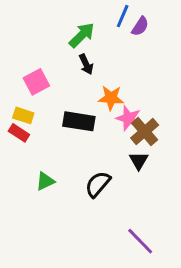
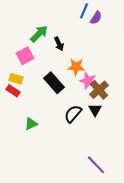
green arrow: (82, 35) -> (39, 34), moved
black rectangle: (79, 121) -> (54, 83), turned 40
black semicircle: (98, 184) -> (73, 114), moved

